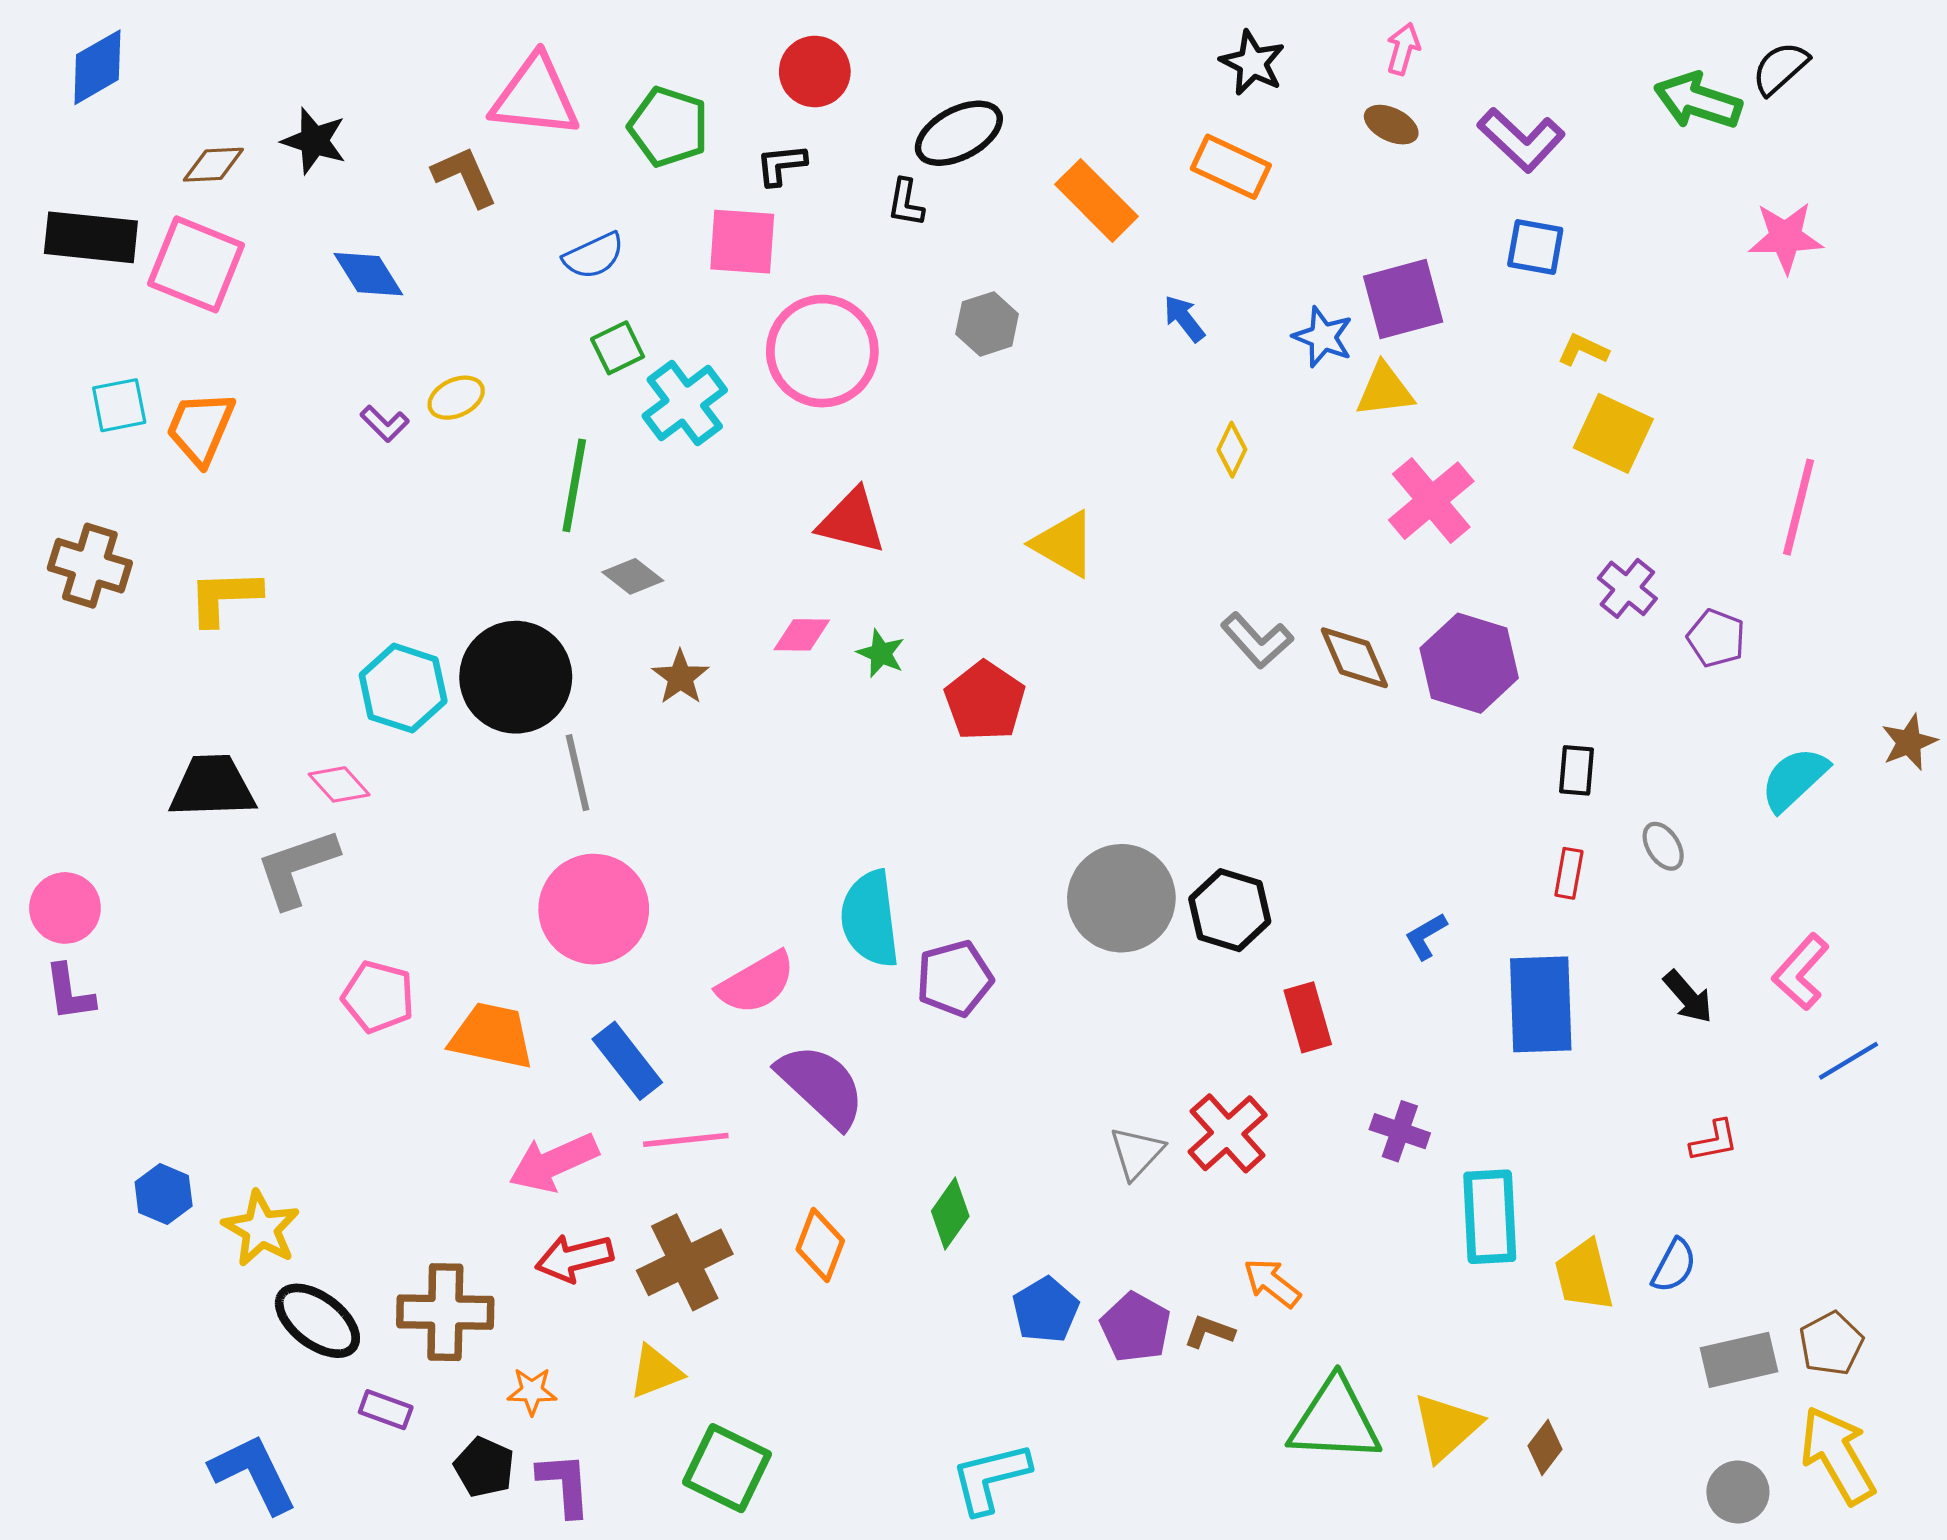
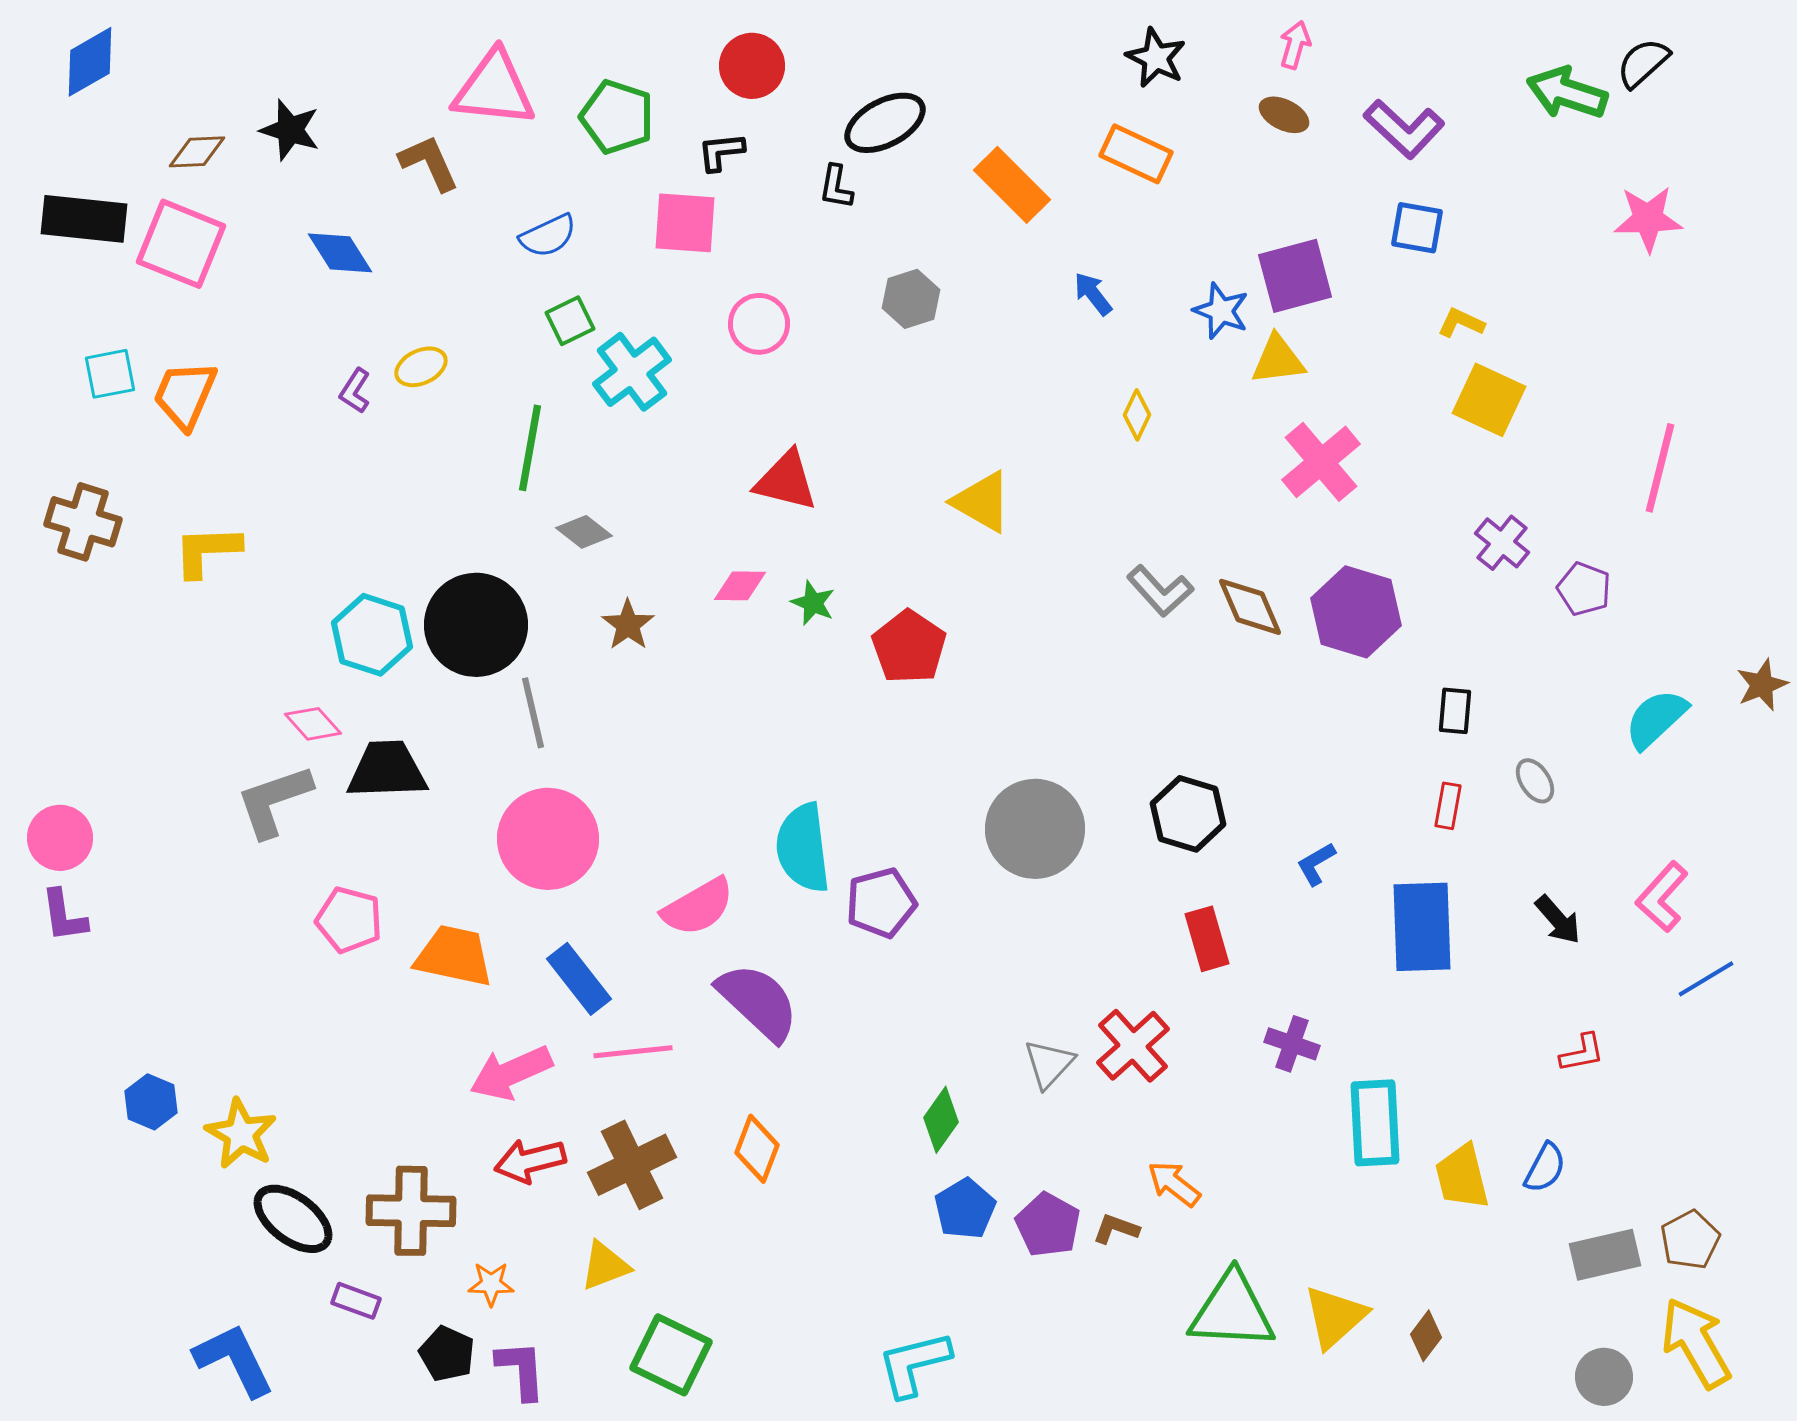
pink circle: (822, 351) -> (759, 324), size x0.6
purple L-shape: (385, 424) -> (355, 391), turned 78
black trapezoid: (212, 787) -> (387, 770), moved
black hexagon: (1230, 910) -> (1188, 814), moved
green diamond: (950, 1214) -> (941, 1120), moved

